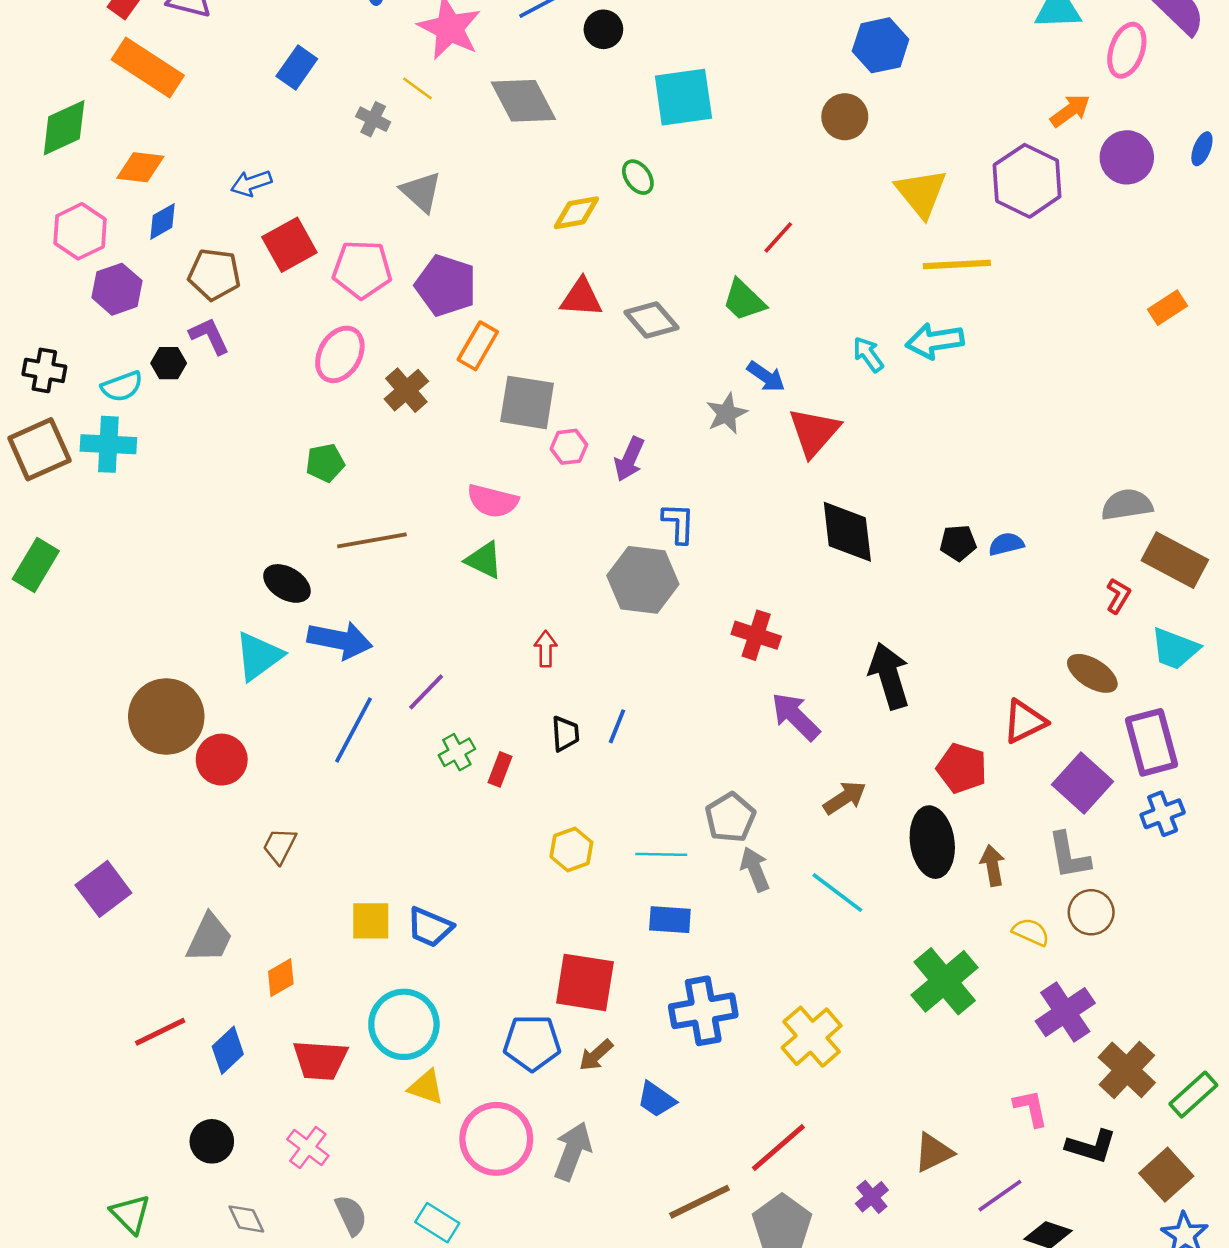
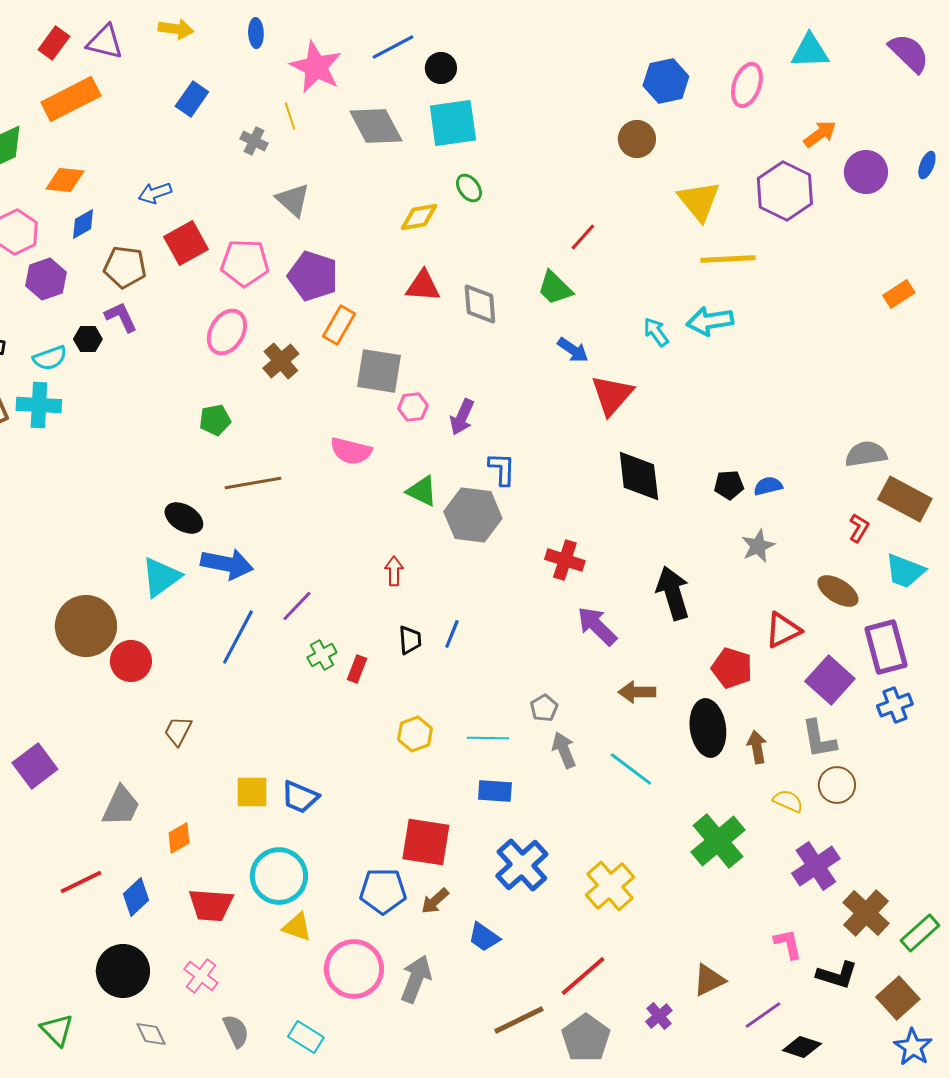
pink ellipse: (1127, 50) -> (747, 85), moved
orange rectangle: (148, 67) -> (71, 99), turned -60
yellow line: (417, 88) -> (290, 116), turned 36
cyan square: (683, 97) -> (453, 123), moved
gray diamond: (651, 320) -> (480, 304), turned 36
gray star: (727, 414) -> (758, 546), moved
green triangle: (484, 560) -> (422, 491), moved
brown arrow: (845, 798) -> (637, 692), turned -147
gray pentagon: (730, 817) -> (544, 708), size x0.7
blue cross: (703, 1011) -> (522, 865), turned -32
black circle: (212, 1141) -> (123, 971), size x1.5

